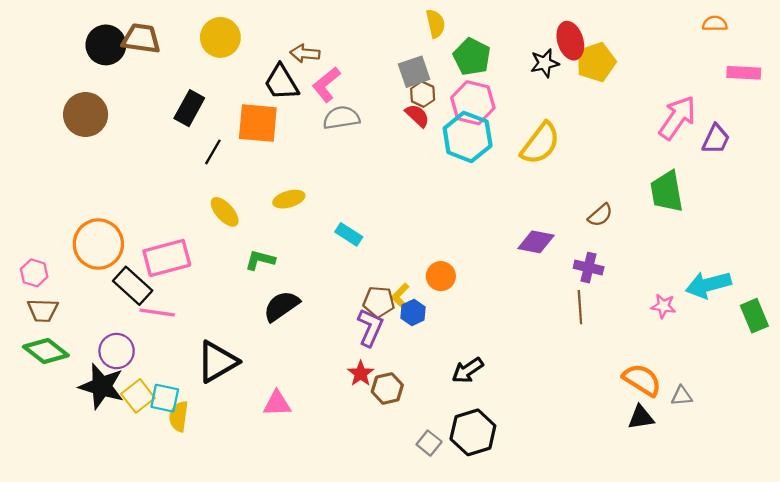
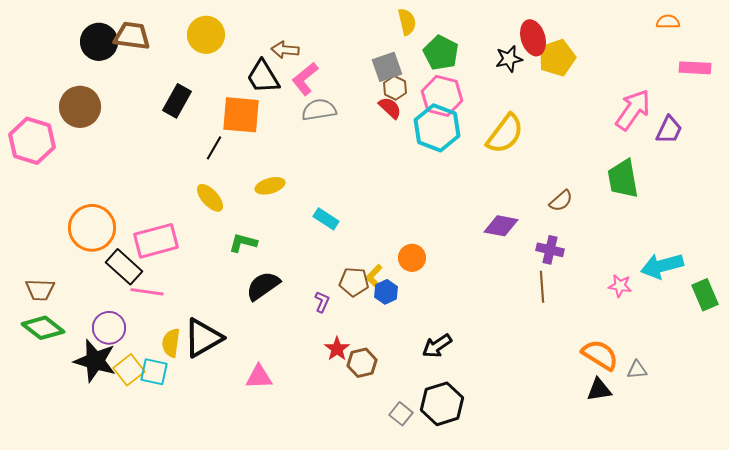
black line: (213, 152) -> (214, 148), moved
pink hexagon: (34, 273) -> (32, 141), moved, size x1.8
purple L-shape: (370, 327) -> (322, 302), moved, size x0.6
yellow semicircle: (179, 416) -> (171, 343), moved

